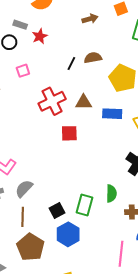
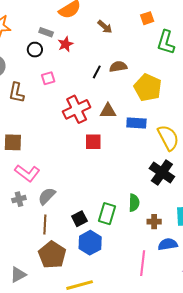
brown arrow: (90, 19) -> (105, 27), moved, turned 56

